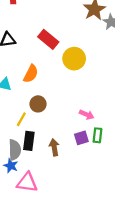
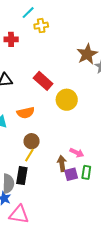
orange semicircle: (31, 74) -> (26, 113), turned 48
yellow line: (21, 119) -> (29, 155), moved
brown arrow: (54, 147) -> (62, 164), moved

